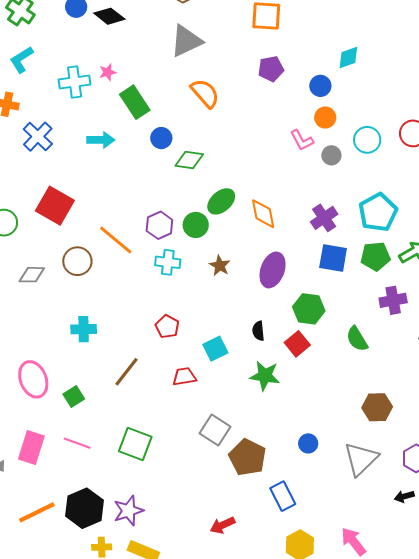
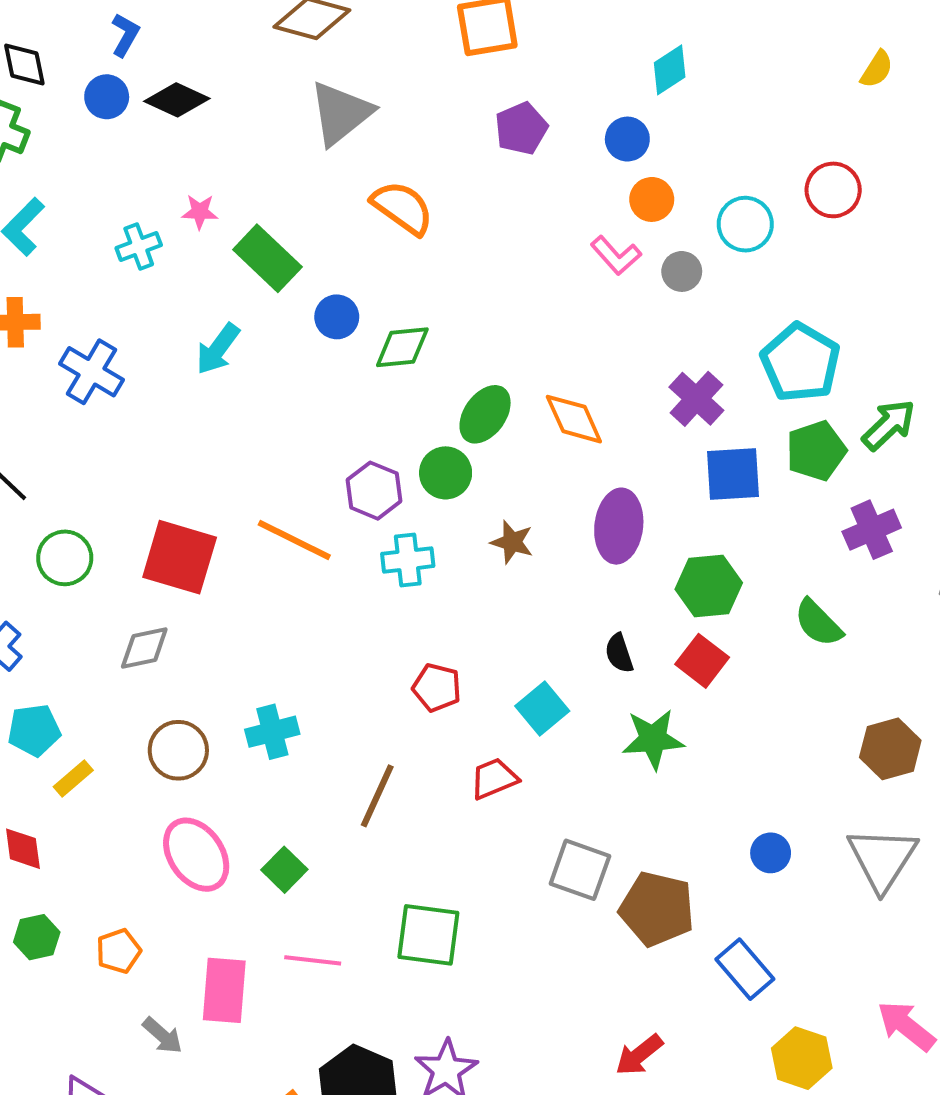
pink star: (108, 72) -> (200, 212), turned 30
cyan cross: (75, 82) -> (139, 246), size x0.7
cyan arrow: (101, 140) -> (218, 349), turned 140
red square: (55, 206) -> (180, 557), moved
brown circle: (77, 261) -> (178, 750), moved

